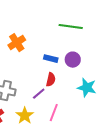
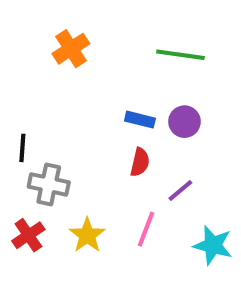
orange cross: (17, 43) -> (71, 49), moved
cyan star: (87, 88) -> (213, 245), moved
purple line: (39, 94) -> (180, 191), moved

